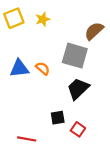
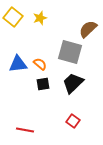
yellow square: (14, 18) -> (13, 17), turned -30
black square: (58, 118) -> (43, 84), moved

